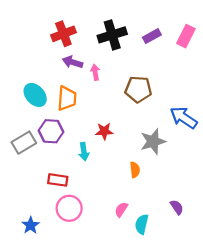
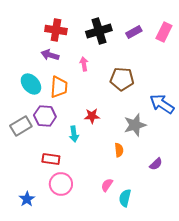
red cross: (63, 34) -> (56, 30), turned 30
purple arrow: (73, 62) -> (50, 55), moved
purple semicircle: (177, 207) -> (156, 164), moved, turned 80

